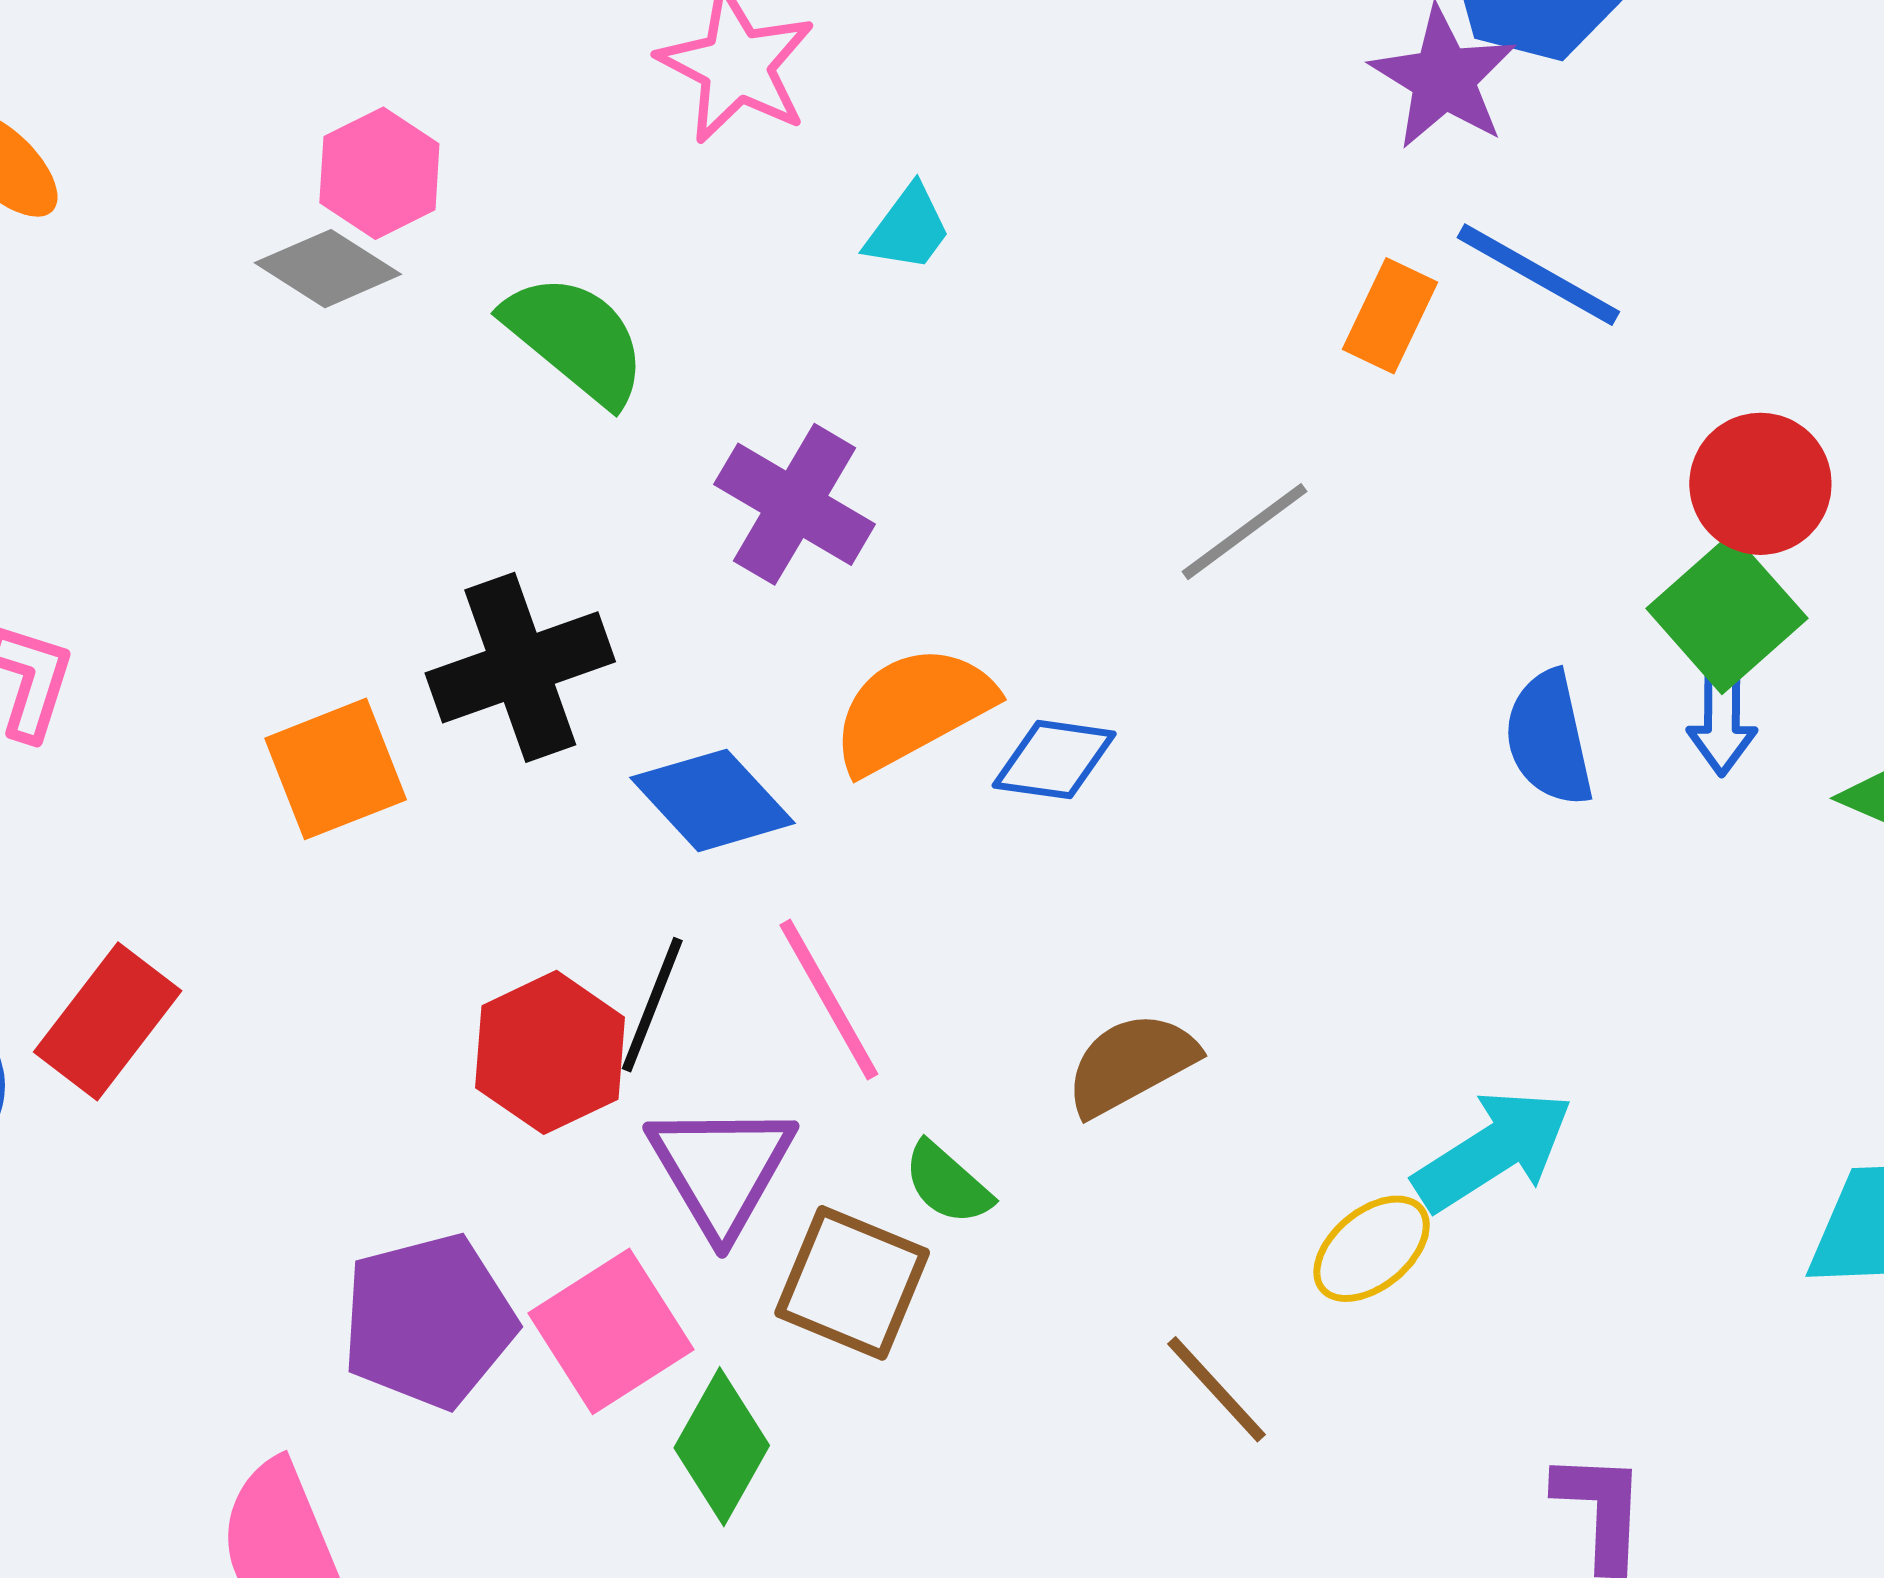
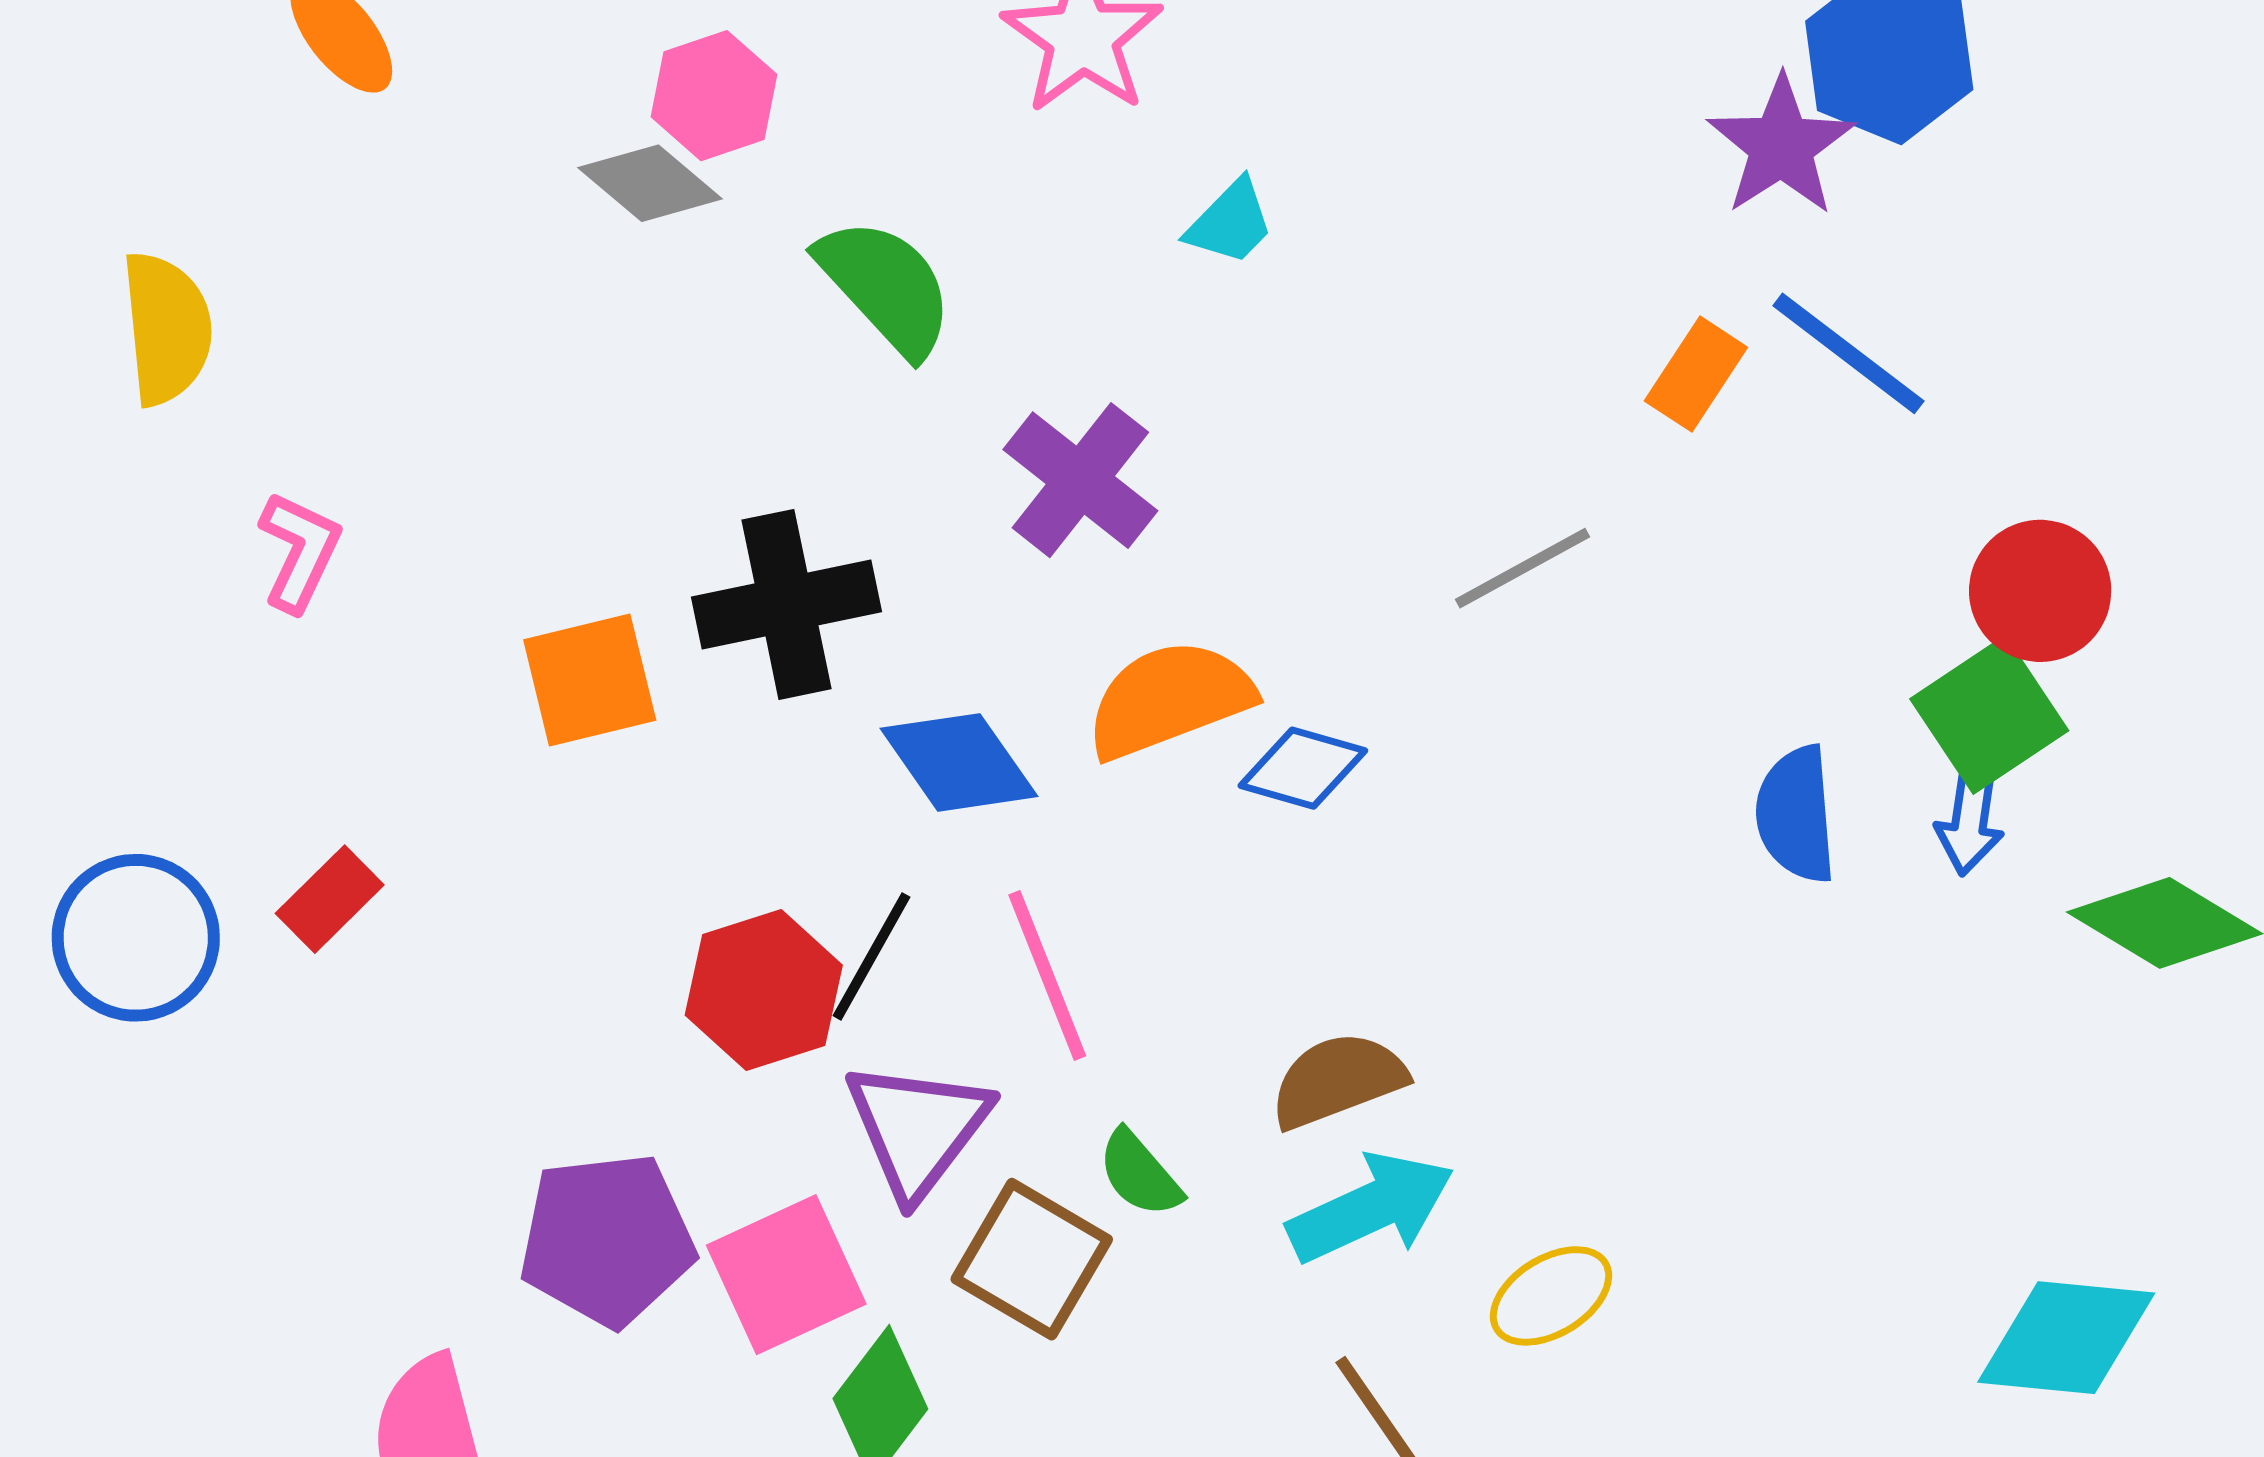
red rectangle: (108, 1021) -> (330, 899), size x0.7
cyan arrow: (1493, 1150) -> (1371, 1208), moved

